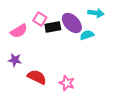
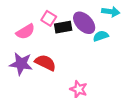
purple star: (15, 60) -> (21, 64), size x1.5
red semicircle: (37, 77) -> (45, 63), moved

